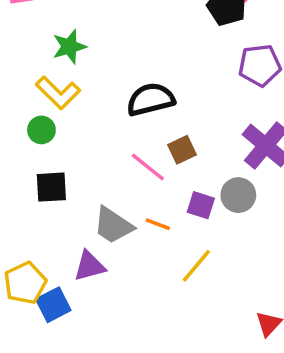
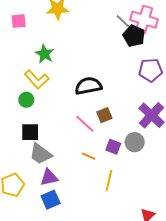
green star: (69, 47) -> (44, 54), turned -30
gray trapezoid: (113, 225) -> (41, 154), moved
yellow line: (196, 266) -> (109, 181), turned -30
blue square: (53, 305) -> (51, 200), moved

